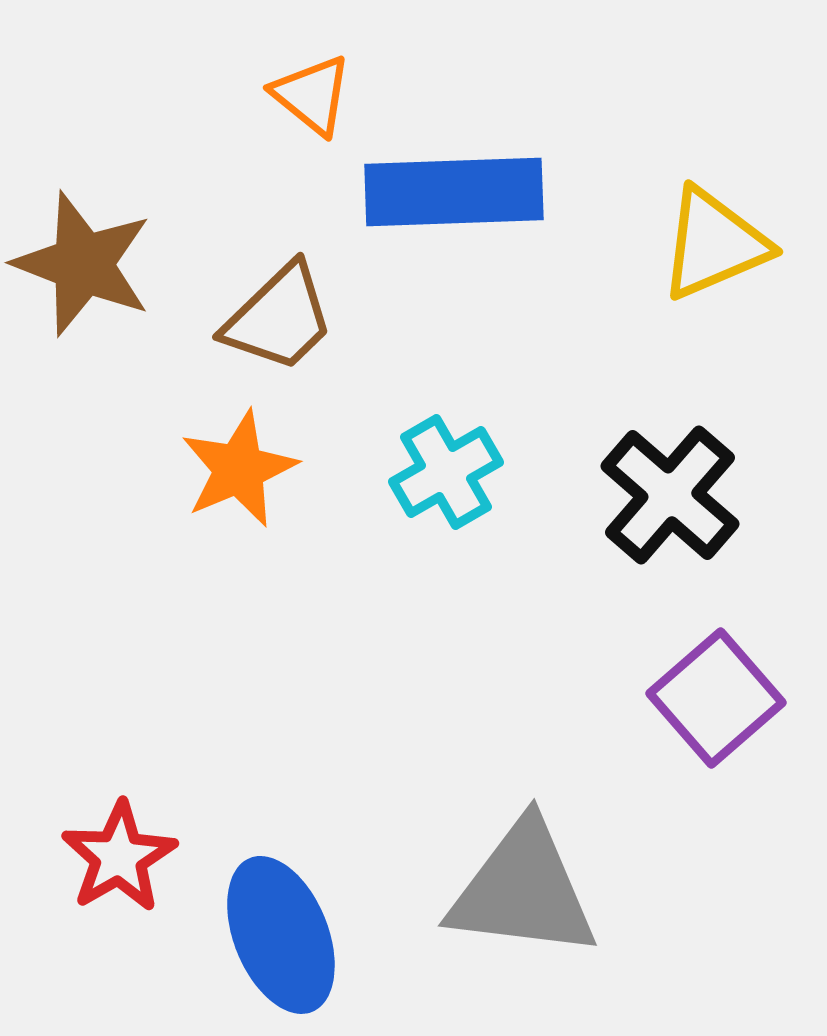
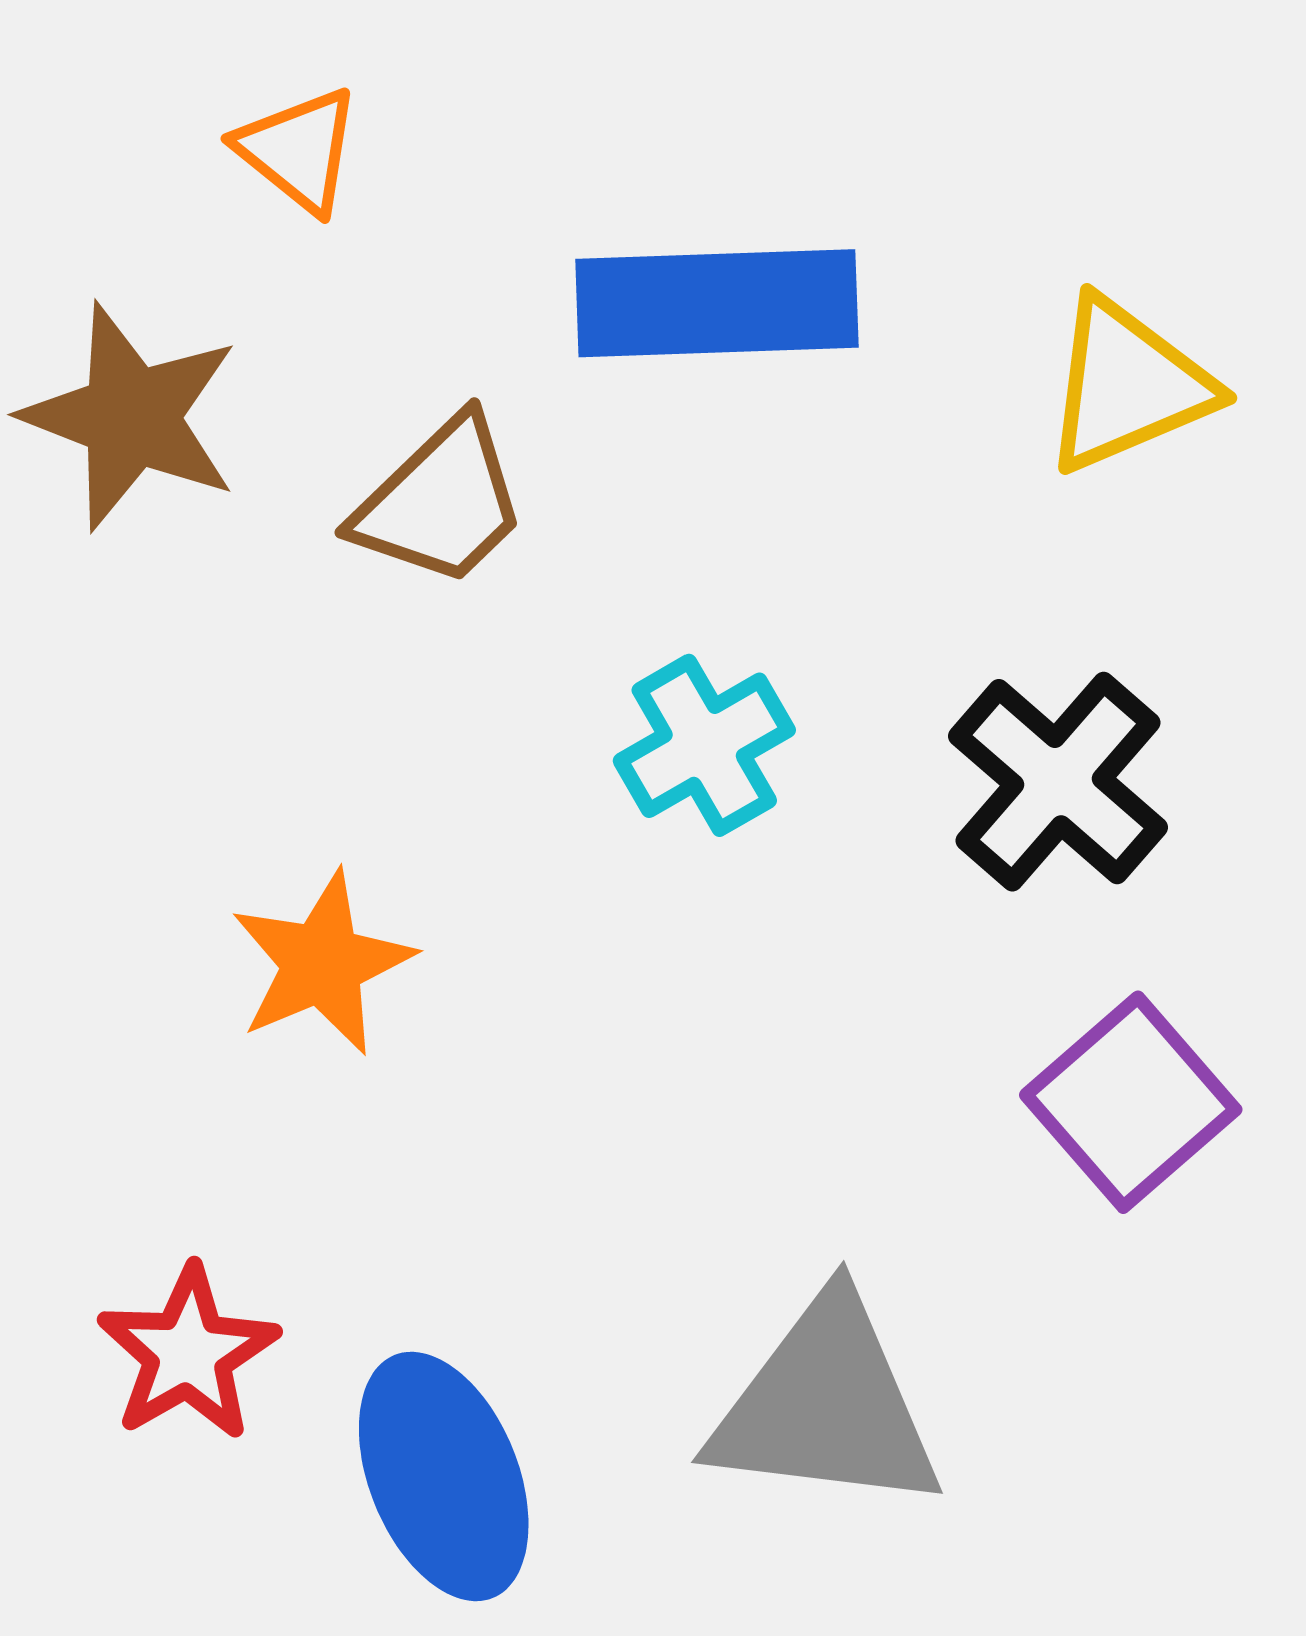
orange triangle: (312, 95) -> (298, 150), moved
orange star: (239, 469) -> (322, 963), moved

